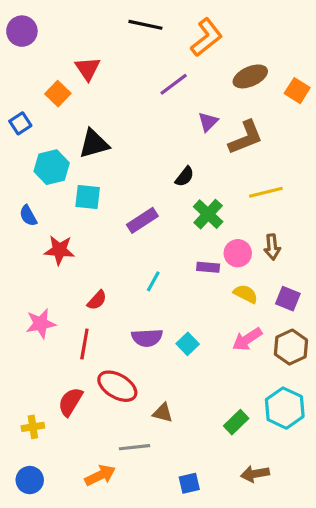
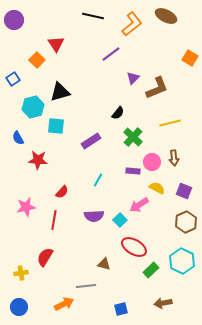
brown ellipse: (250, 76) -> (166, 16), moved, turned 50
pink arrow: (247, 339) -> (139, 205), moved
red ellipse: (117, 386) -> (134, 247), moved

